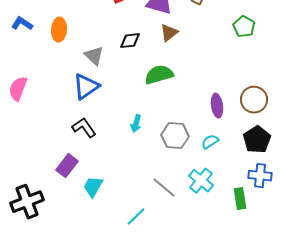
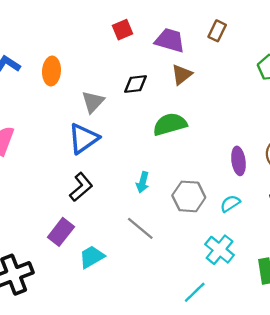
gray triangle: (94, 56) -> (93, 102), turned 30
black L-shape: (84, 128) -> (81, 187), turned 85
cyan trapezoid: (93, 187) -> (92, 257), turned 30
gray line: (164, 188) -> (140, 228), moved
cyan line: (136, 217) -> (195, 292), moved

